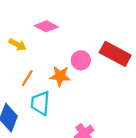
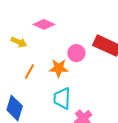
cyan trapezoid: (40, 103) -> (62, 98), moved

